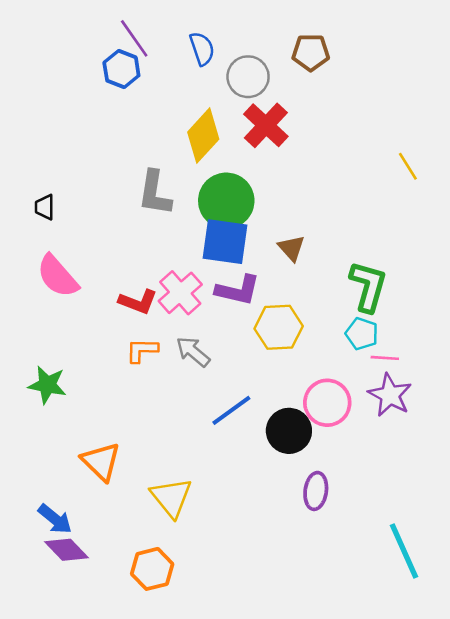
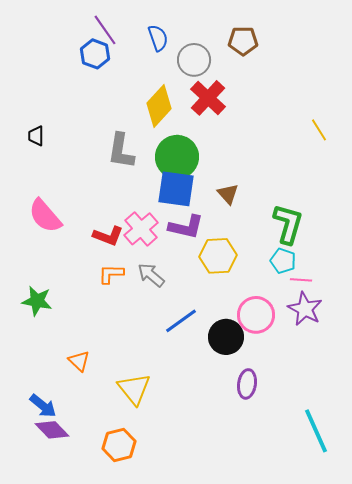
black trapezoid: (45, 207) -> (36, 136), moved
orange triangle: (101, 462) -> (79, 361), size x0.7

